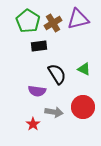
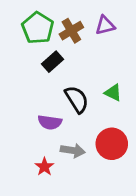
purple triangle: (78, 19) -> (105, 25), size x0.7
black rectangle: (39, 46) -> (53, 62), turned -35

